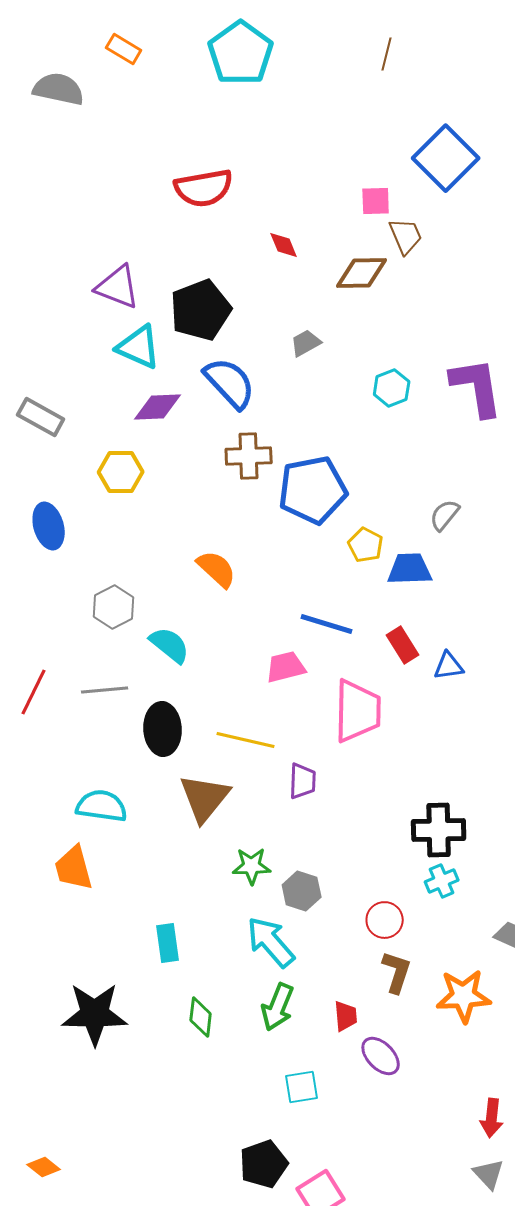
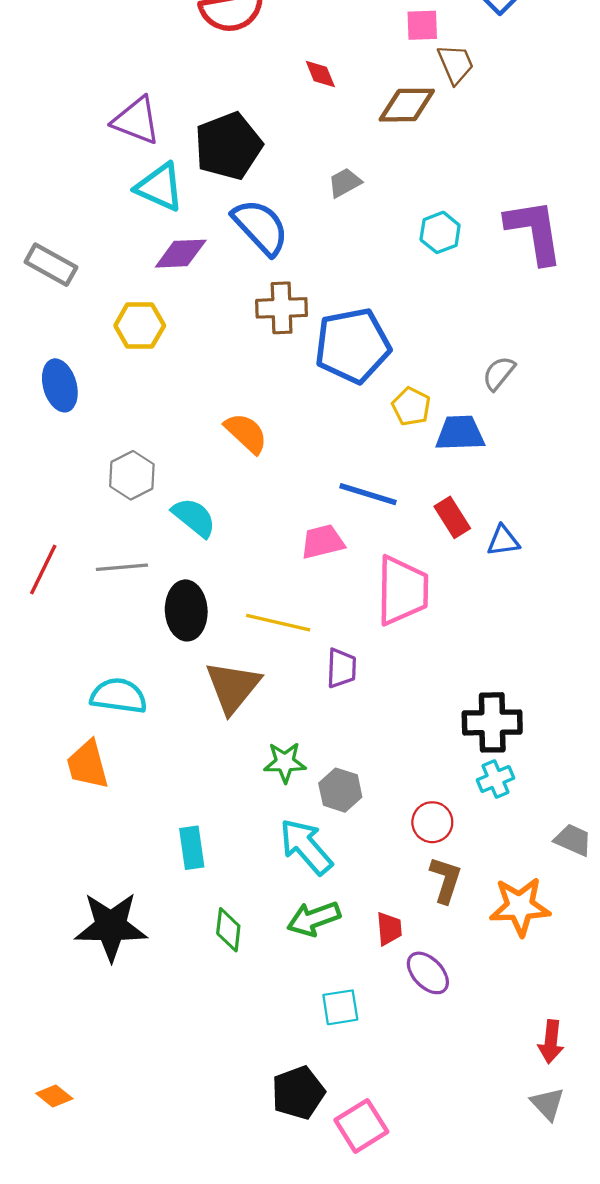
green arrow: (278, 1007) -> (314, 919), turned 48

